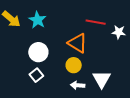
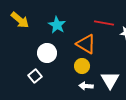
cyan star: (37, 20) -> (57, 25), moved
white square: (36, 75) -> (35, 76), moved

